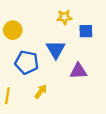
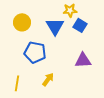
blue square: (86, 31) -> (80, 25), moved, turned 32
blue triangle: (56, 49) -> (55, 26), moved

